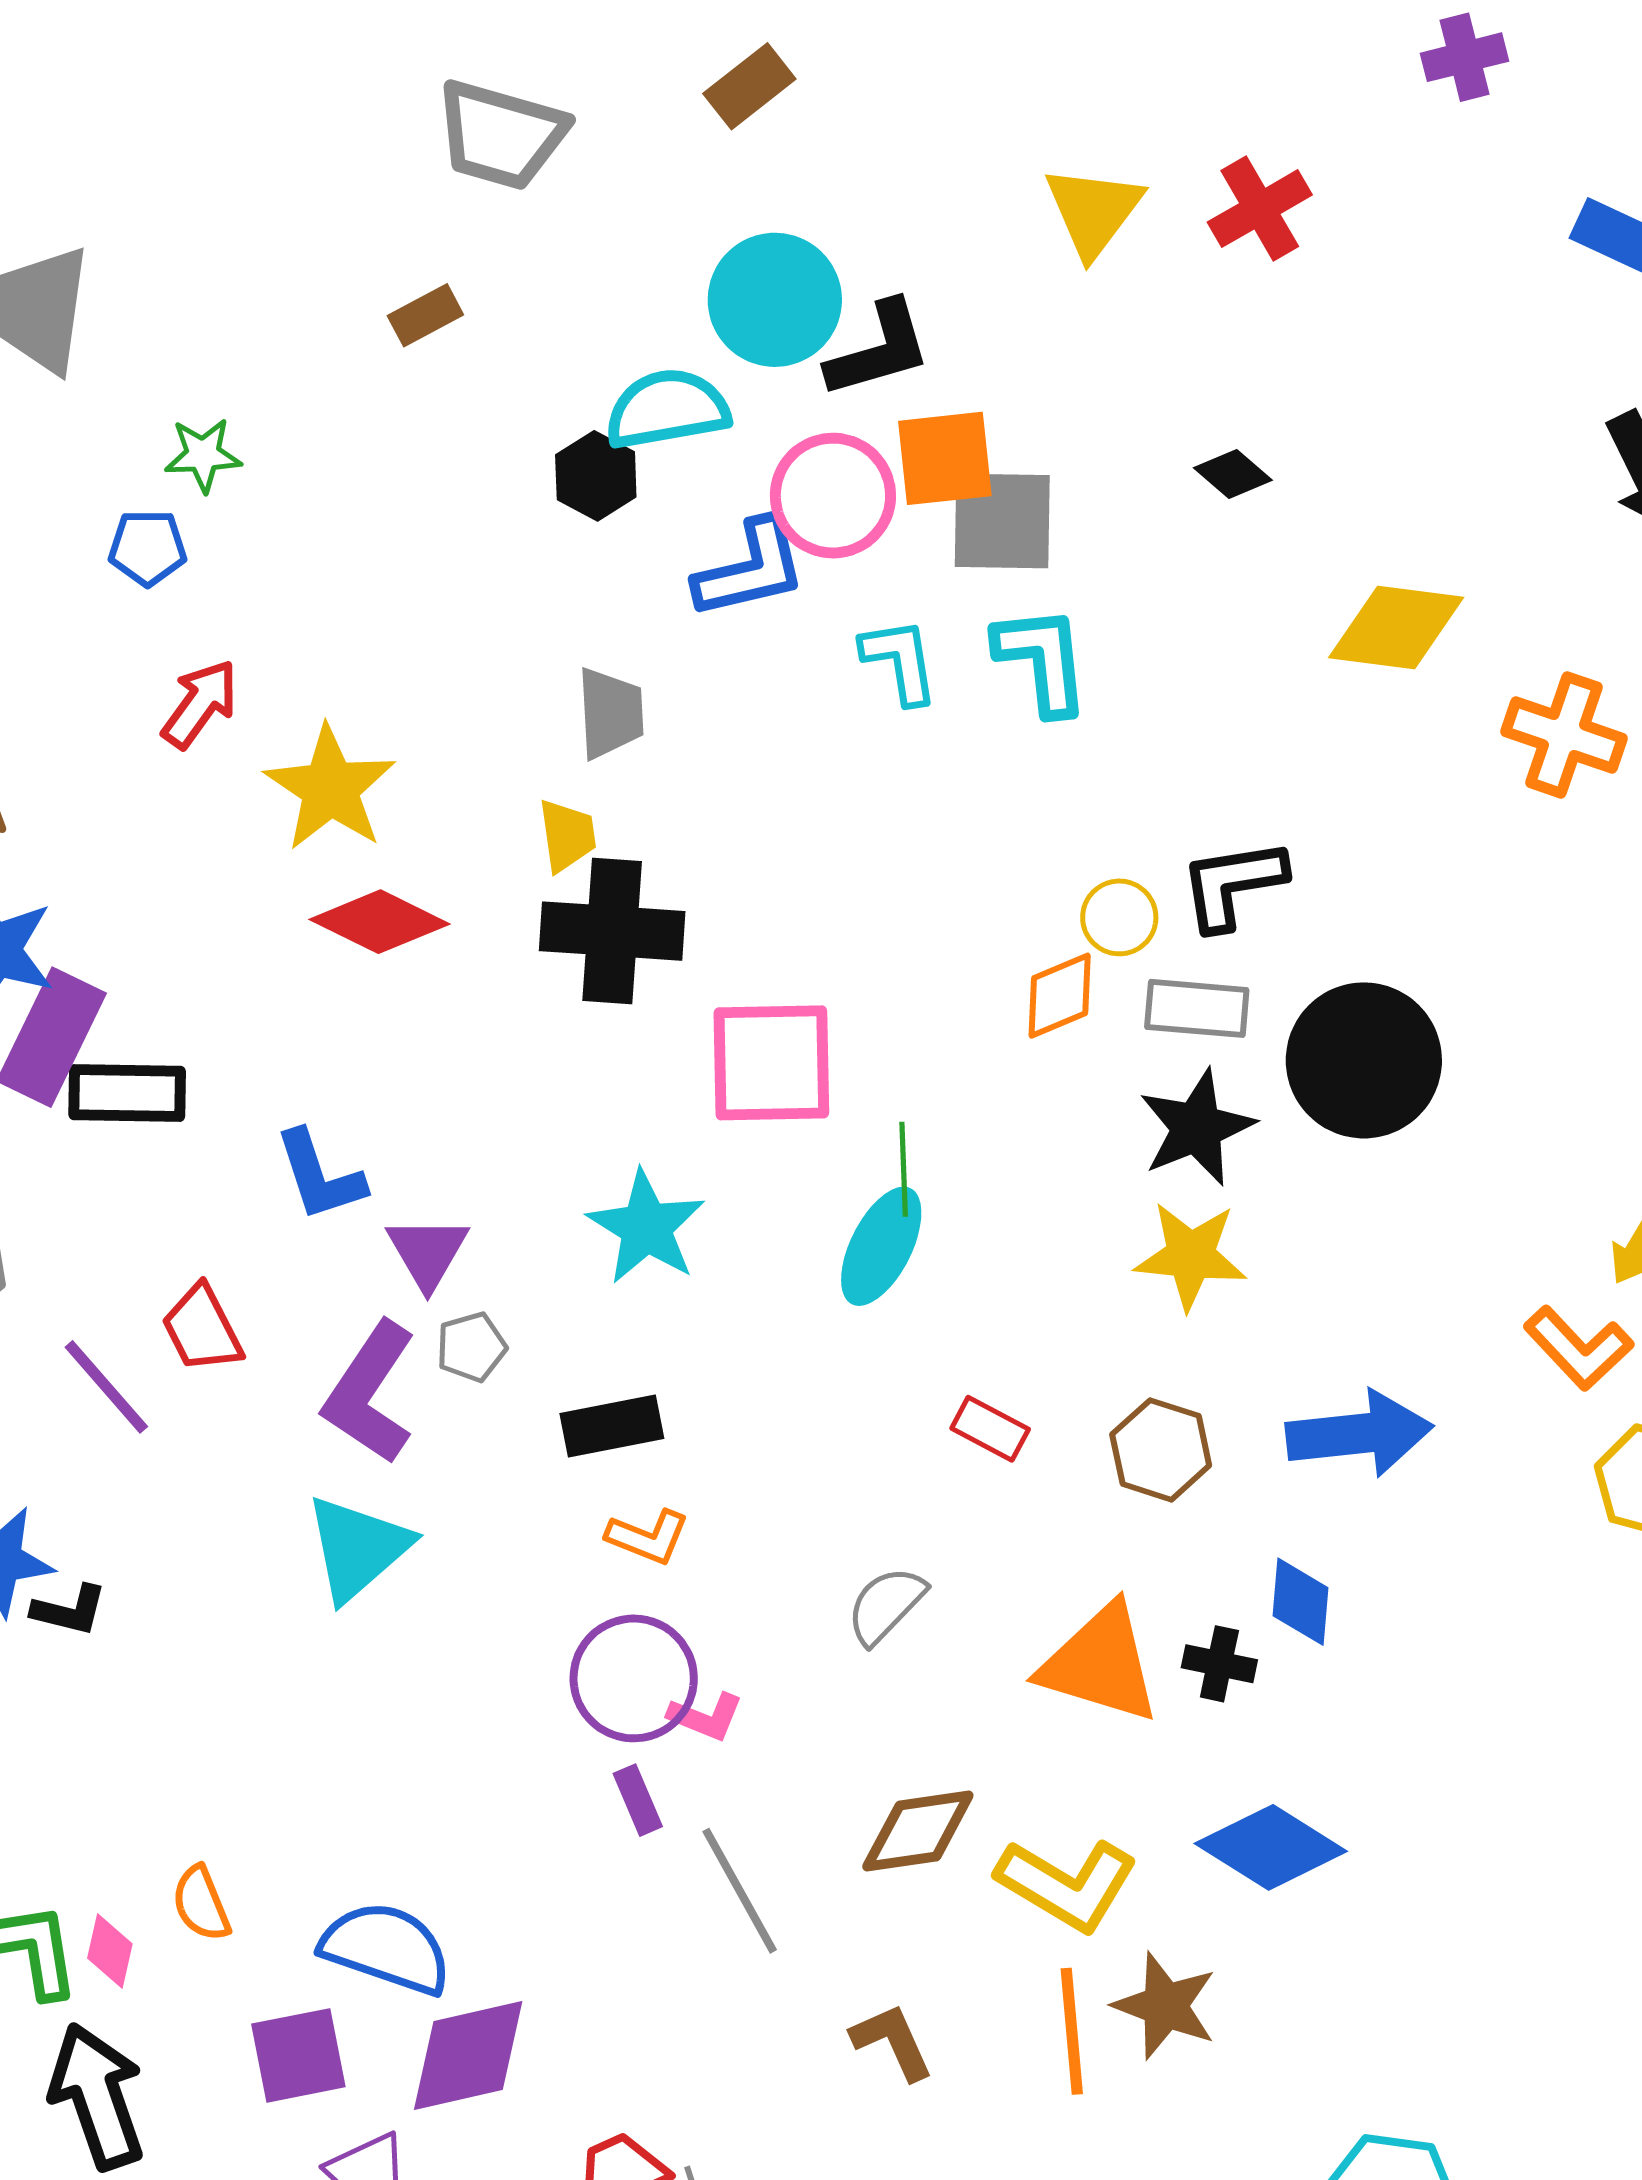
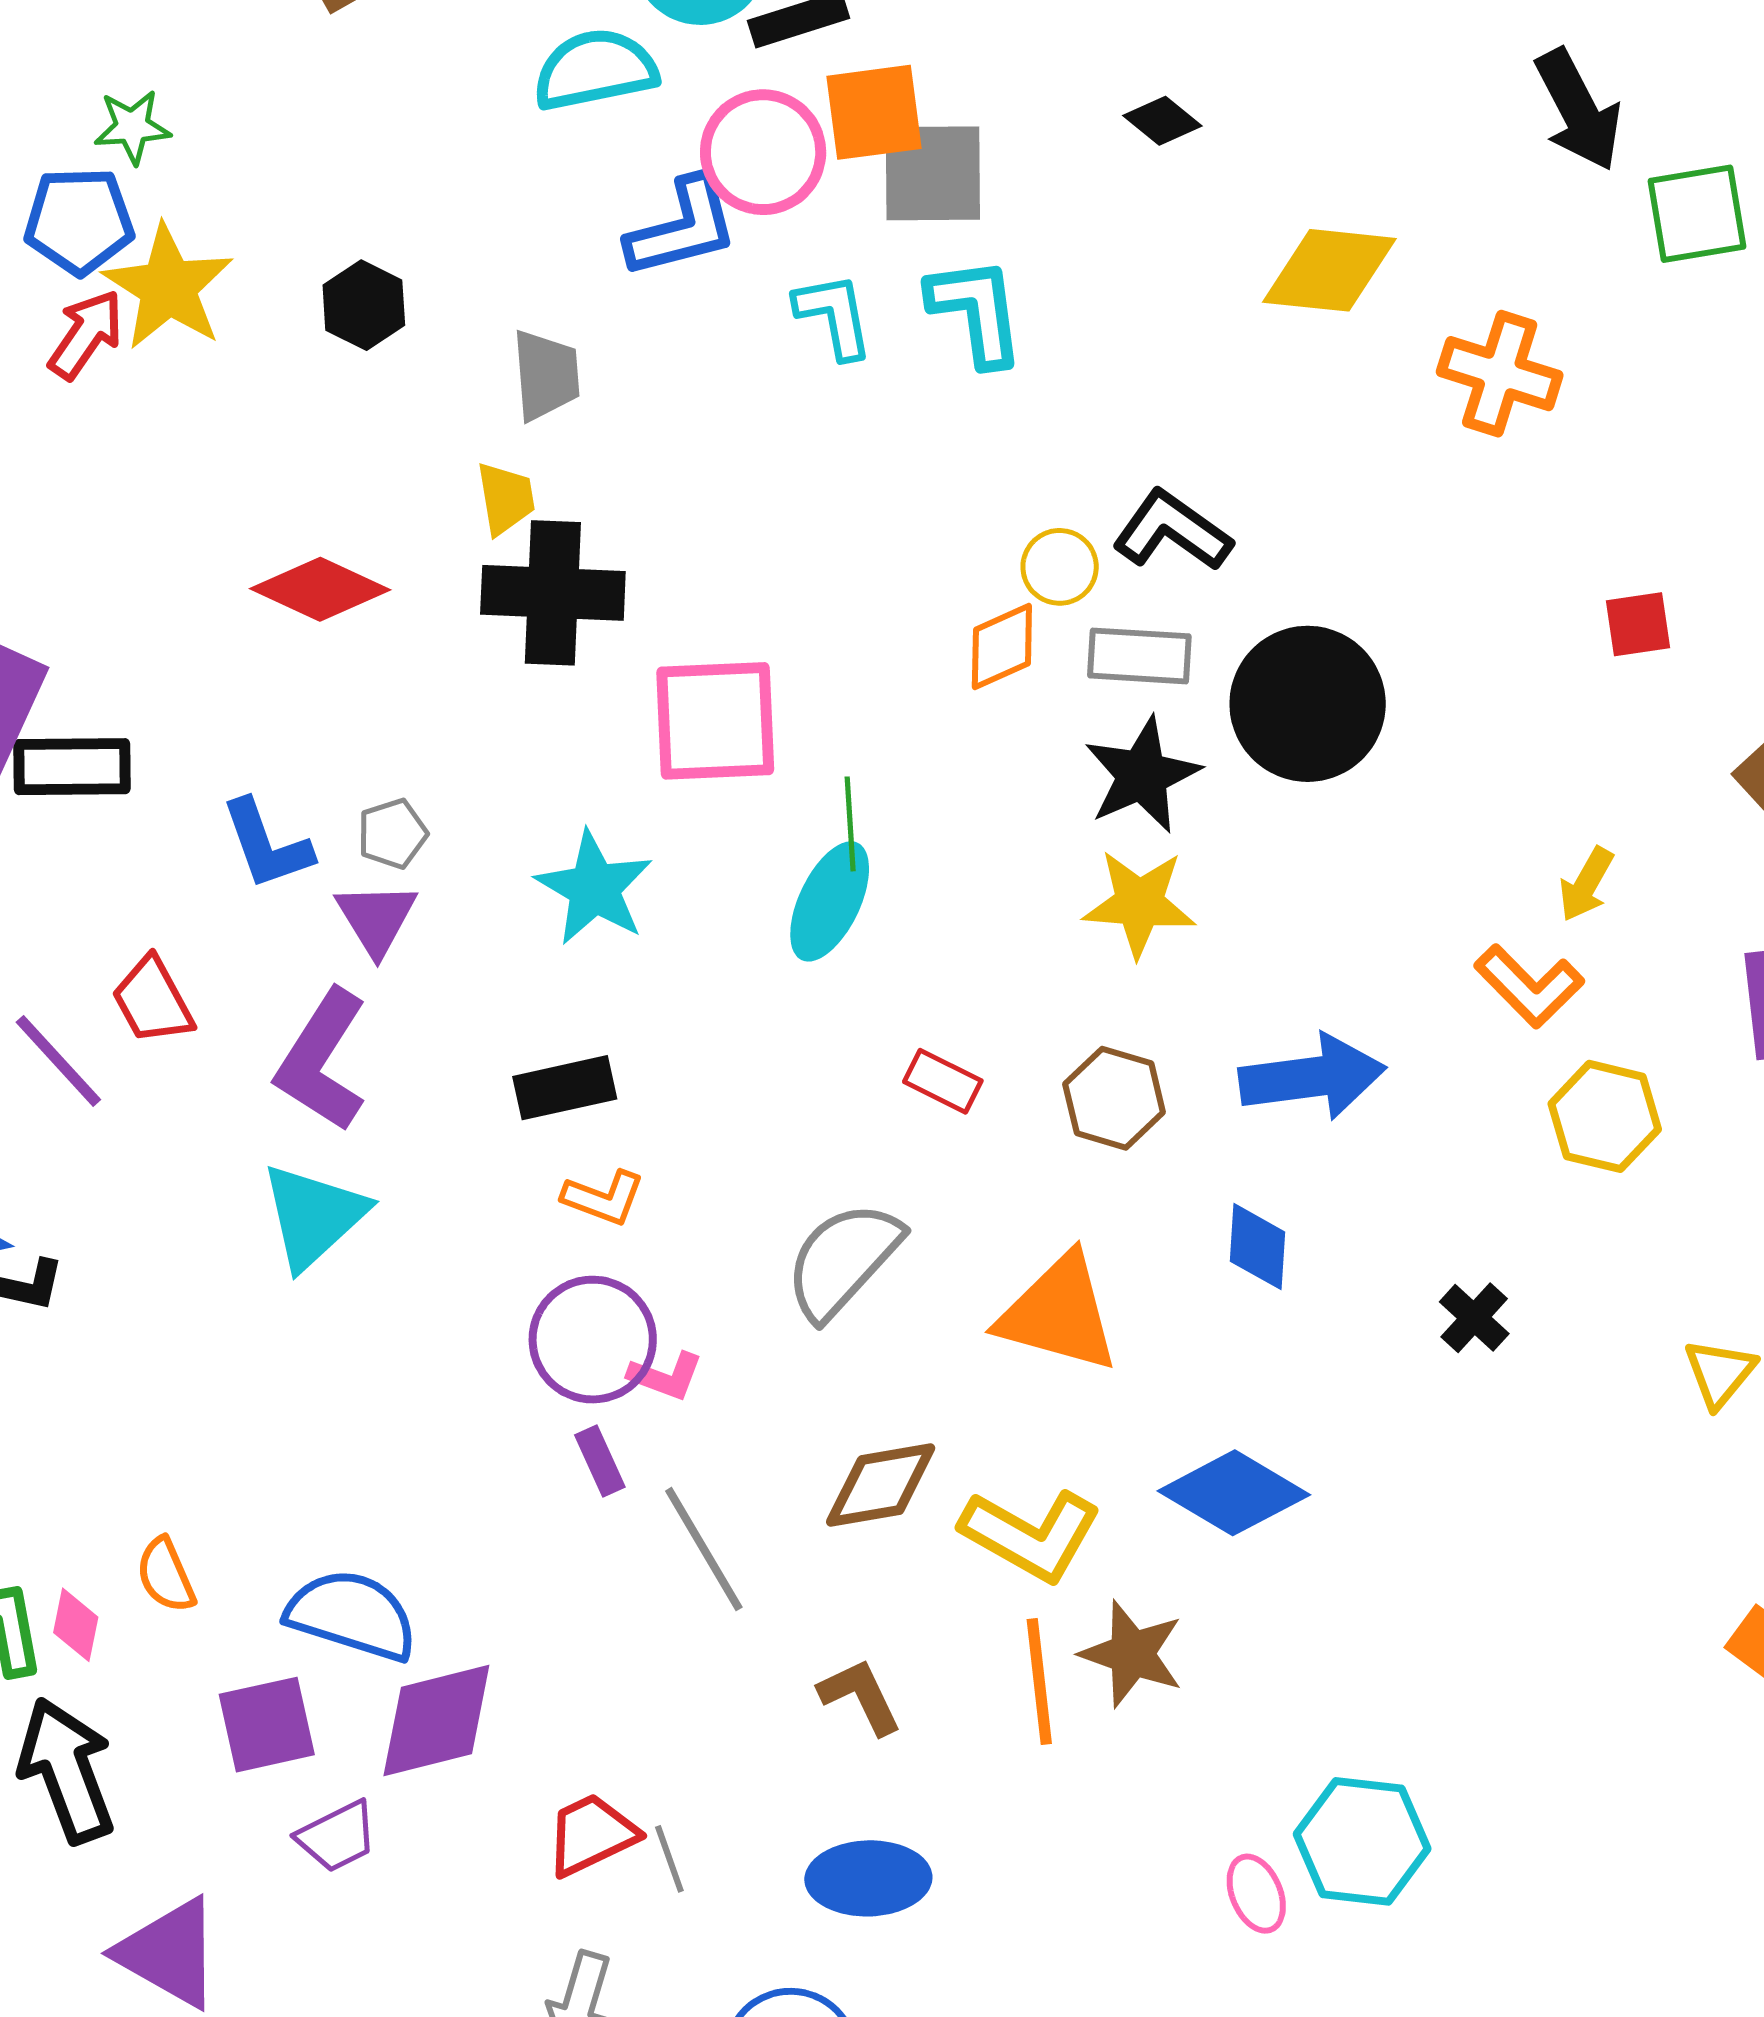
black hexagon: (596, 476) -> (364, 305), moved
blue pentagon: (147, 548) -> (79, 221), size x1.4
red arrow: (200, 704) -> (86, 334), moved
yellow star: (330, 788) -> (168, 287), moved
black L-shape: (1233, 884) -> (1172, 531), turned 46
gray pentagon: (471, 1347) -> (392, 834), moved
gray semicircle: (886, 1605) -> (843, 1260), size x1.5
black cross: (1219, 1664) -> (1474, 1318), moved, turned 32

